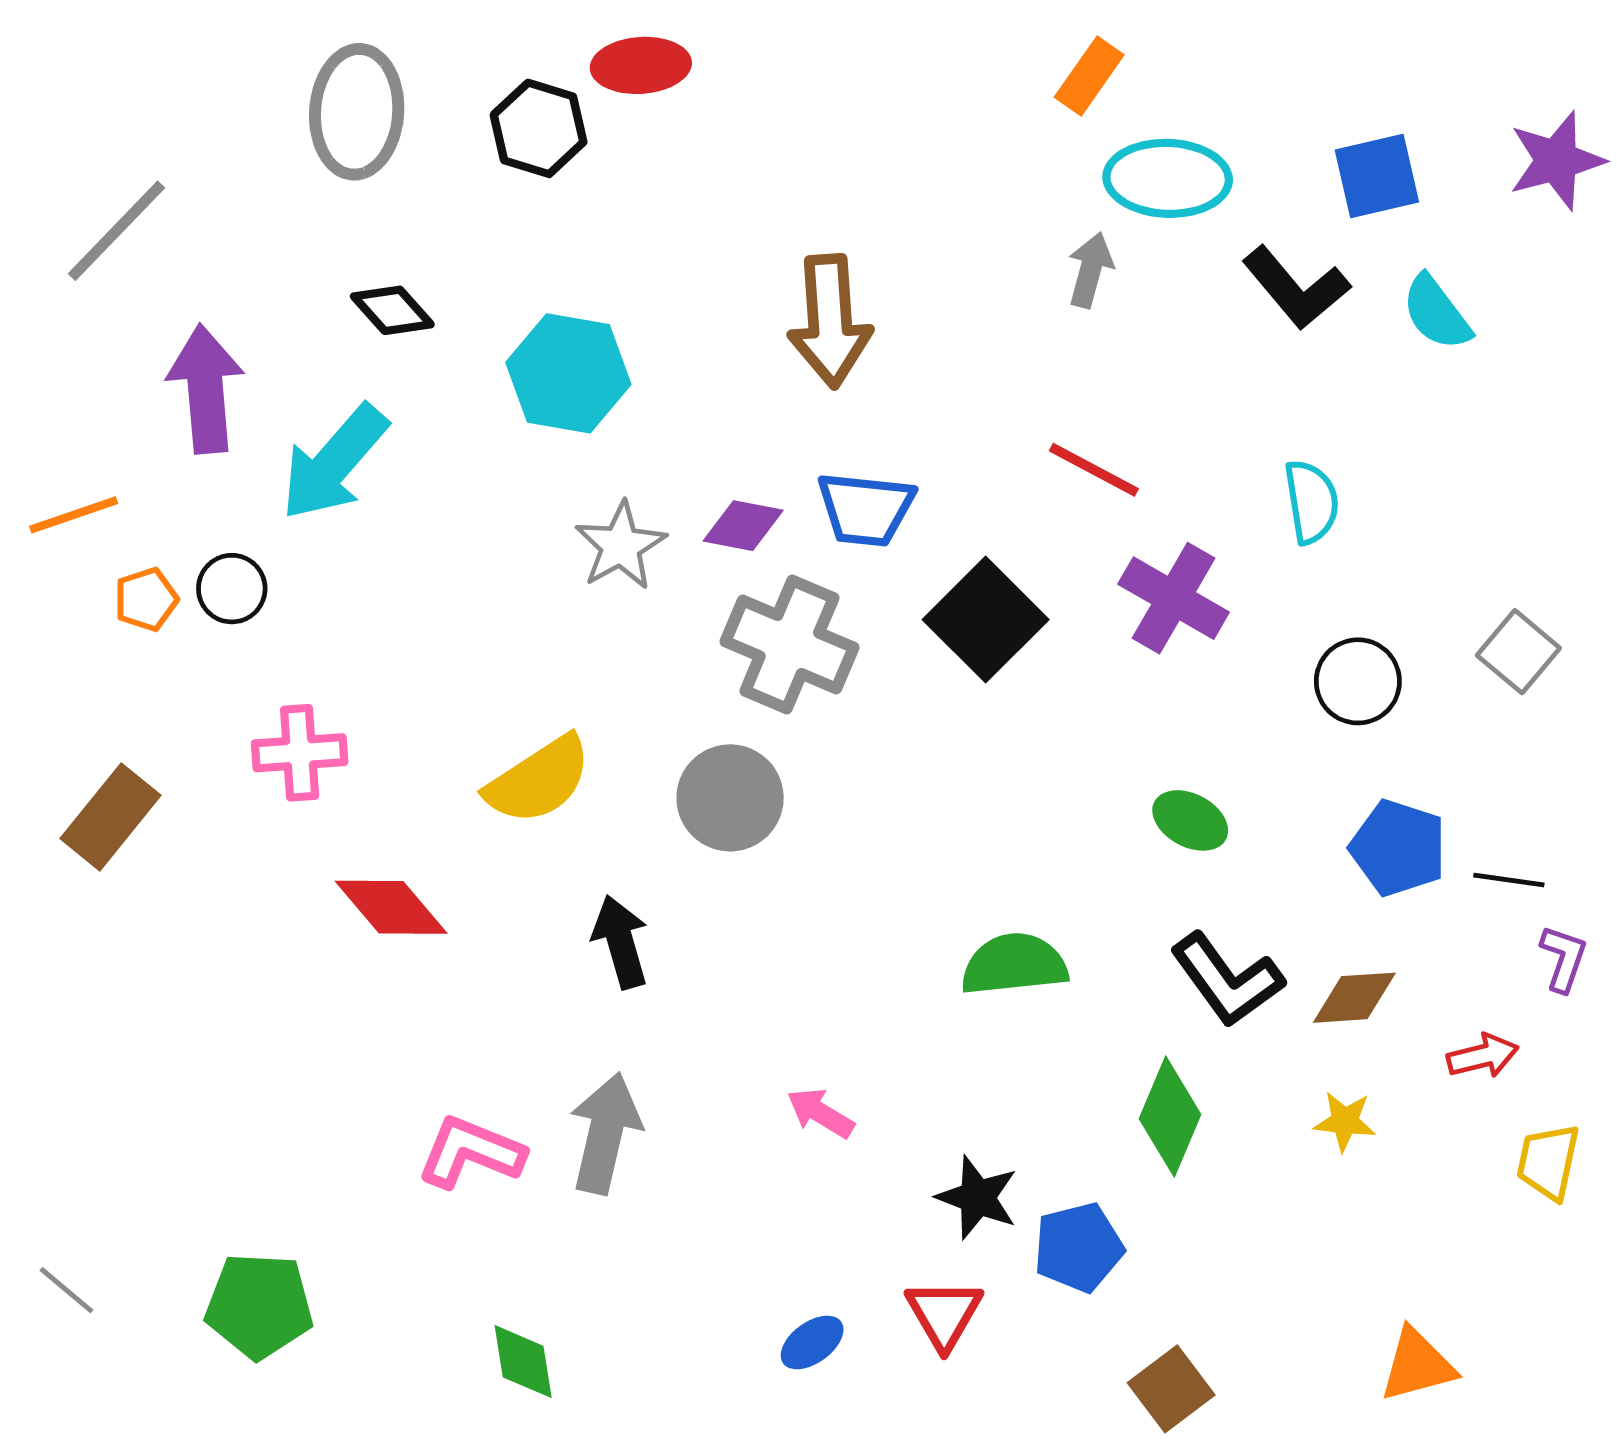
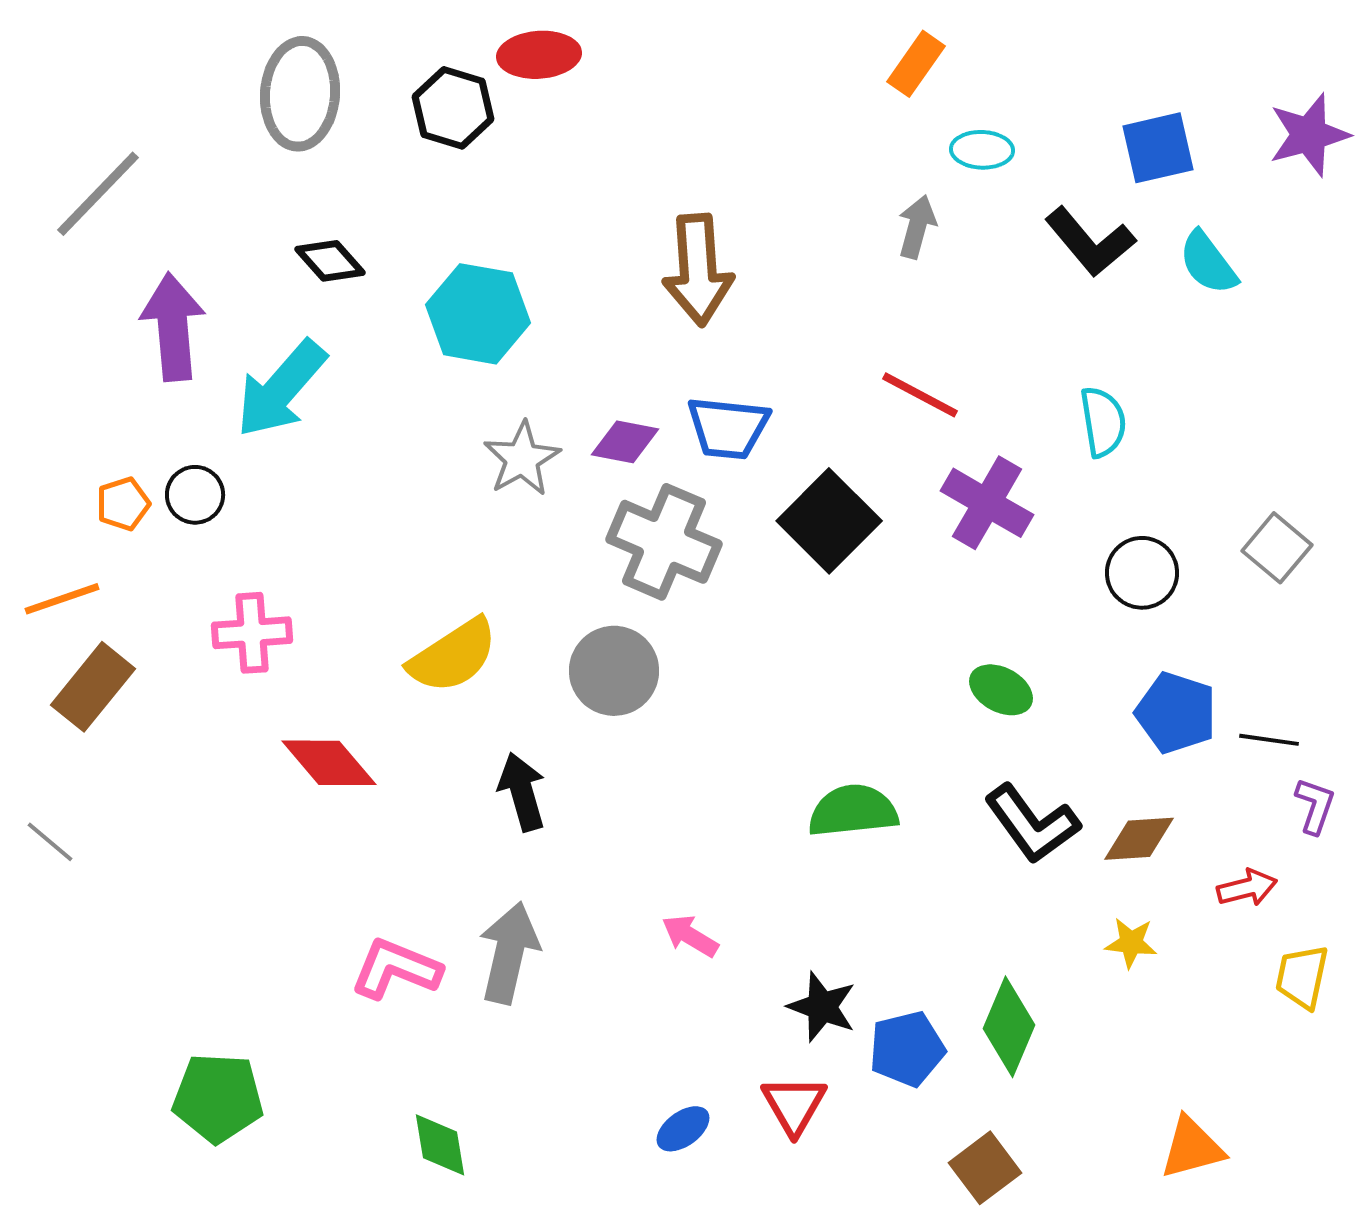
cyan ellipse: (1168, 178) -> (982, 150), size x0.6
orange line: (74, 515) -> (62, 599), moved
green diamond: (1170, 1117) -> (1009, 1027), moved
gray line: (67, 1290) -> (50, 842), moved

